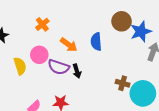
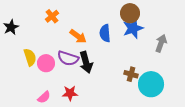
blue star: (141, 31) -> (133, 28), moved
pink circle: (39, 55) -> (46, 63), moved
black arrow: (77, 71) -> (86, 62), size x1.5

